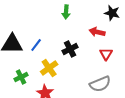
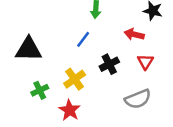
blue line: (36, 45) -> (83, 39), moved
black cross: (70, 49) -> (109, 64), moved

